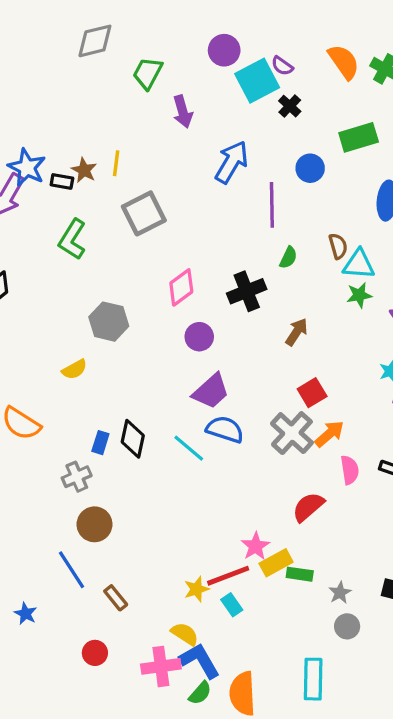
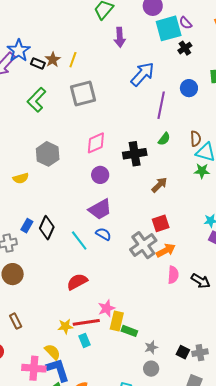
blue semicircle: (225, 429) -> (103, 234), size x0.7
red semicircle: (308, 507) -> (77, 282), moved
yellow rectangle: (276, 563) -> (117, 321), turned -60

